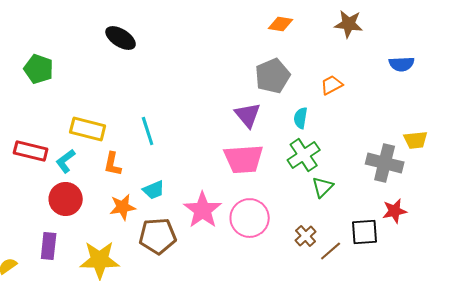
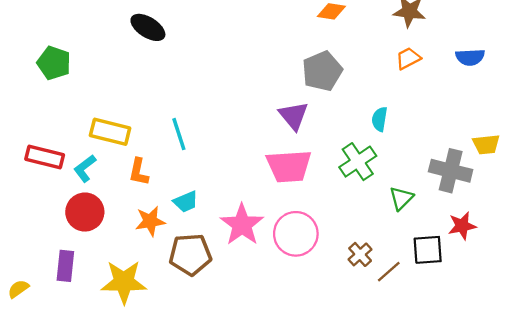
orange trapezoid: (332, 85) -> (408, 58), moved
cyan semicircle: (301, 118) -> (380, 119), moved
green triangle: (323, 187) -> (401, 198), moved

